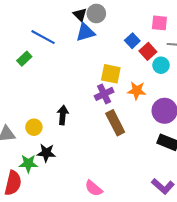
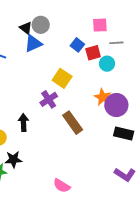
red square: (148, 51) -> (93, 53), turned 35
yellow square: (111, 74) -> (62, 78), turned 30
orange star: (137, 91) -> (103, 97), moved, turned 30
purple cross: (104, 94) -> (49, 99), moved

